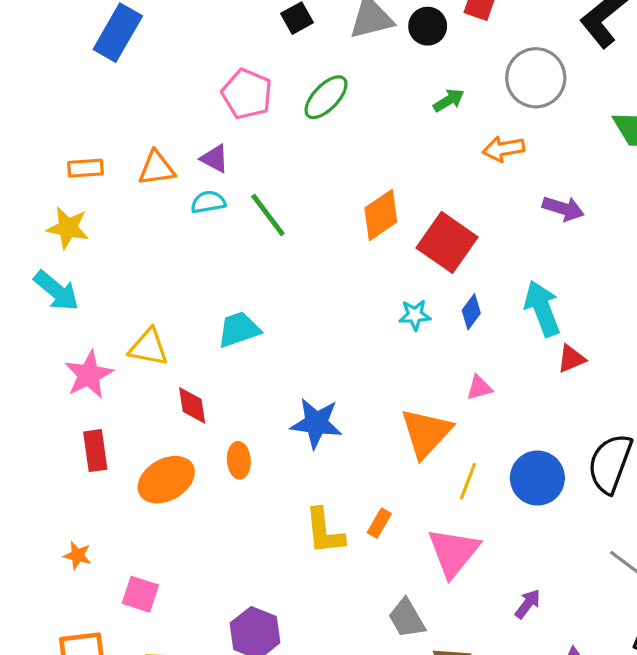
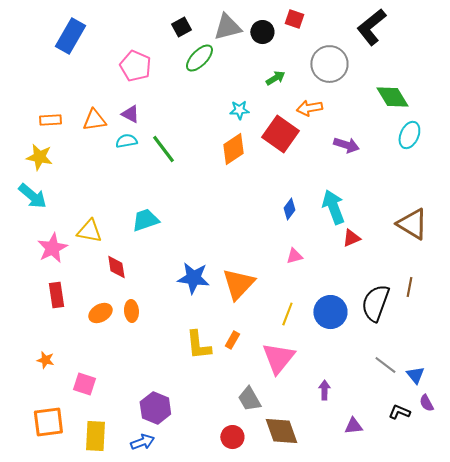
pink pentagon: (247, 94) -> (135, 66), moved
green ellipse: (326, 97) -> (199, 58), moved
red square: (447, 242) -> (280, 134), moved
cyan star: (415, 315) -> (239, 110), moved
orange triangle: (426, 433) -> (238, 284), moved
orange ellipse: (239, 460) -> (131, 311), moved
orange ellipse: (166, 480) -> (100, 313), size x0.7
purple arrow: (528, 604) -> (324, 390), turned -36

